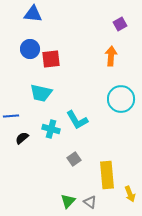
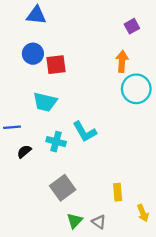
cyan circle: (121, 99) -> (136, 89), moved
gray square: (74, 159) -> (63, 188), moved, size x1.6
yellow rectangle: (107, 175) -> (118, 192), size x0.6

